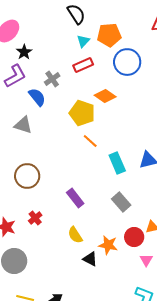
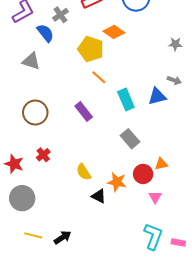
purple rectangle: (75, 198) -> (84, 112), moved

